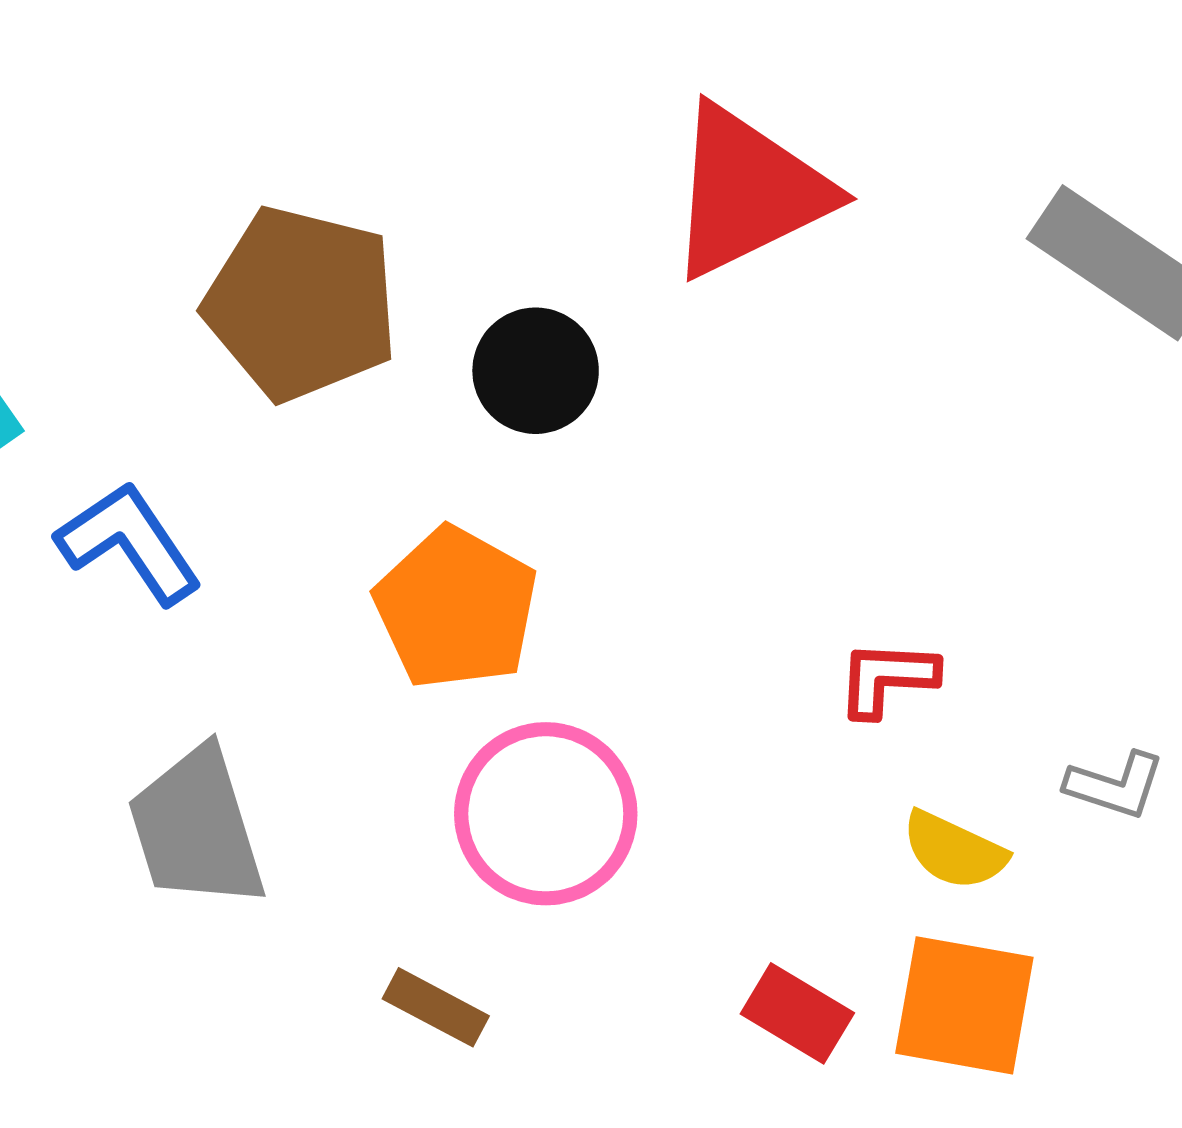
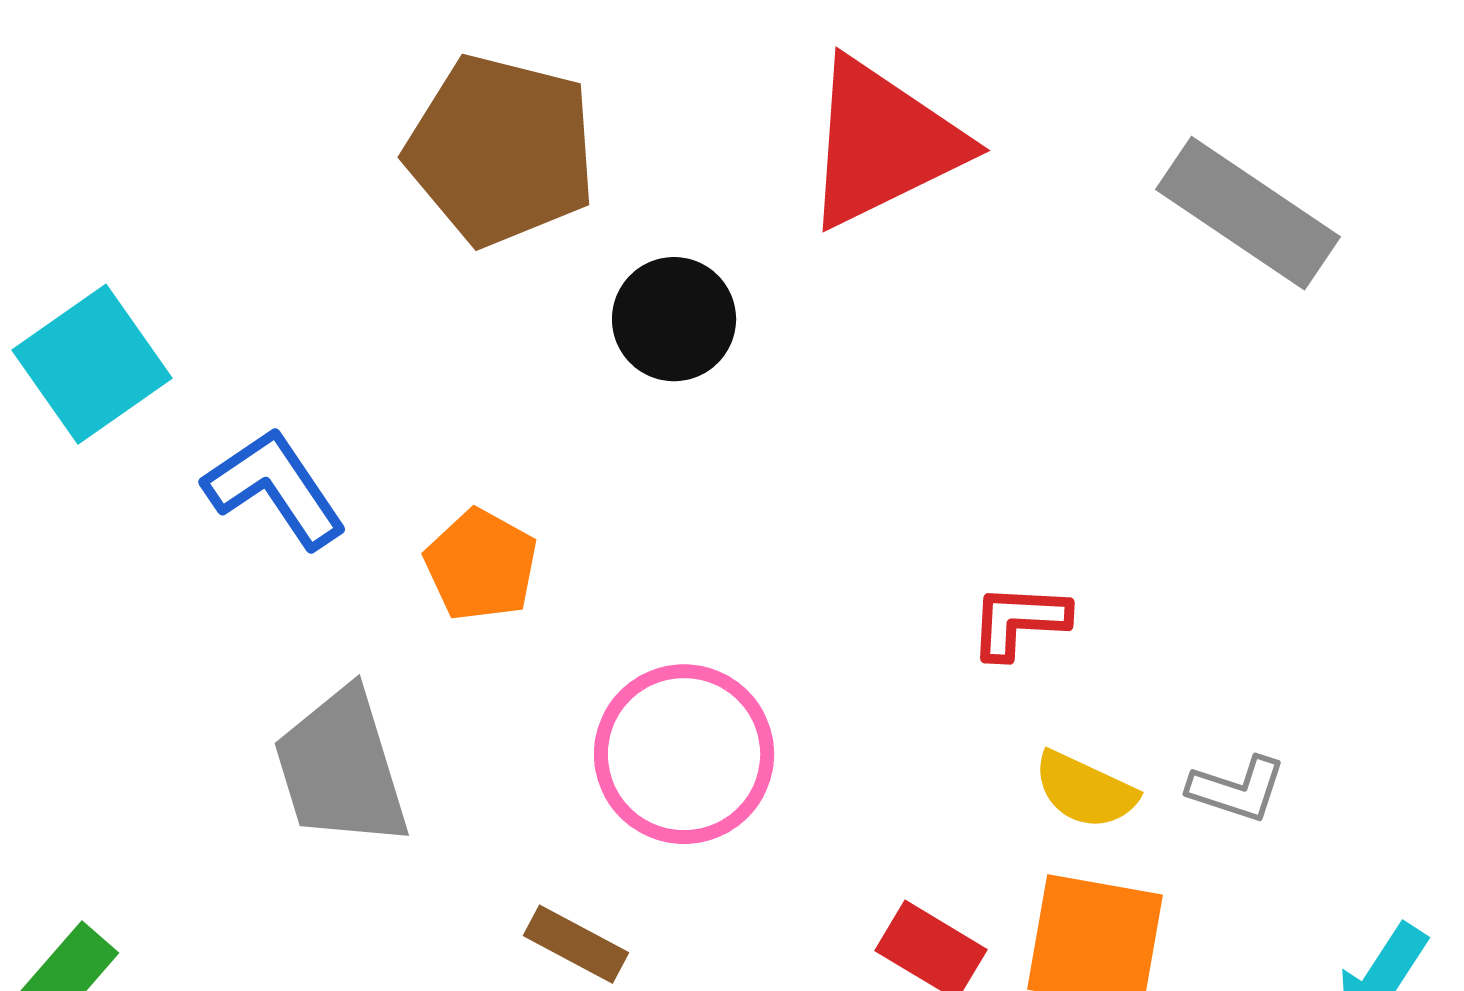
brown pentagon: (301, 304) -> (501, 150), moved
orange pentagon: (456, 608) -> (481, 565), moved, size x0.7
gray L-shape: (1115, 785) -> (1237, 789), moved

